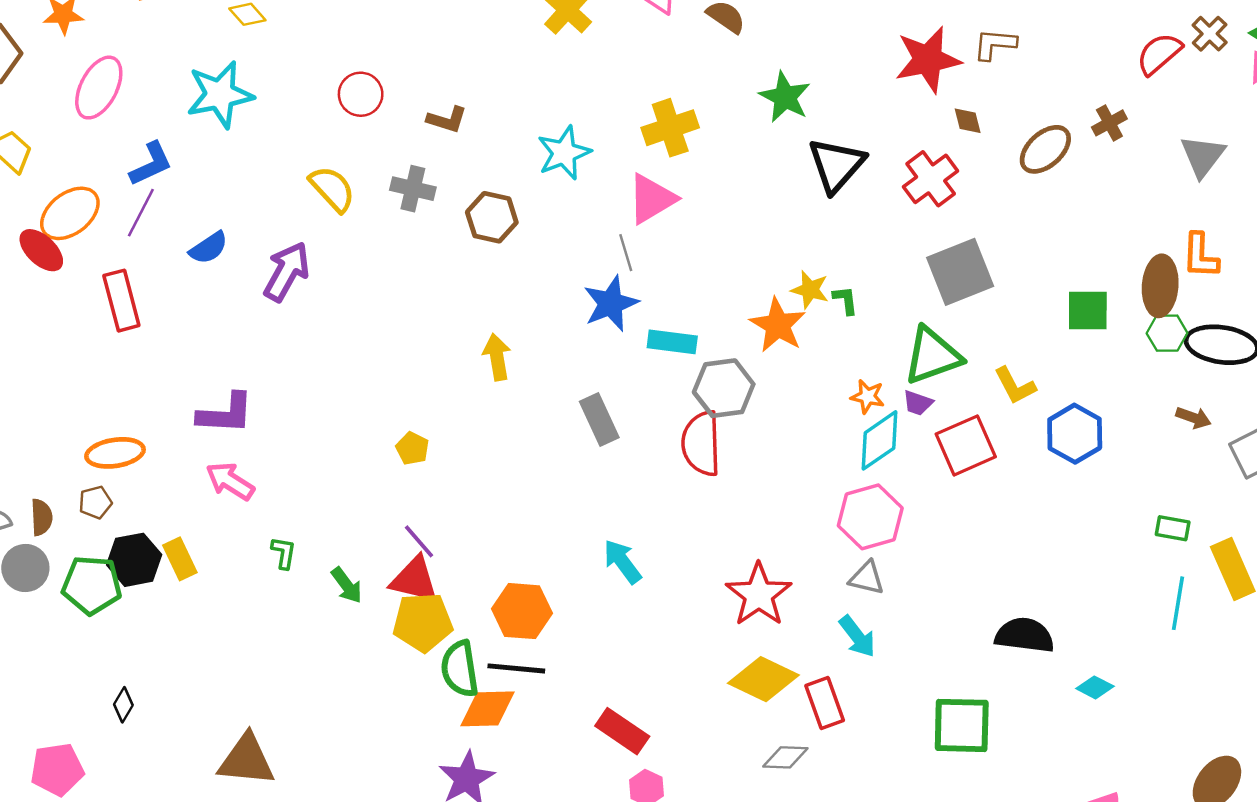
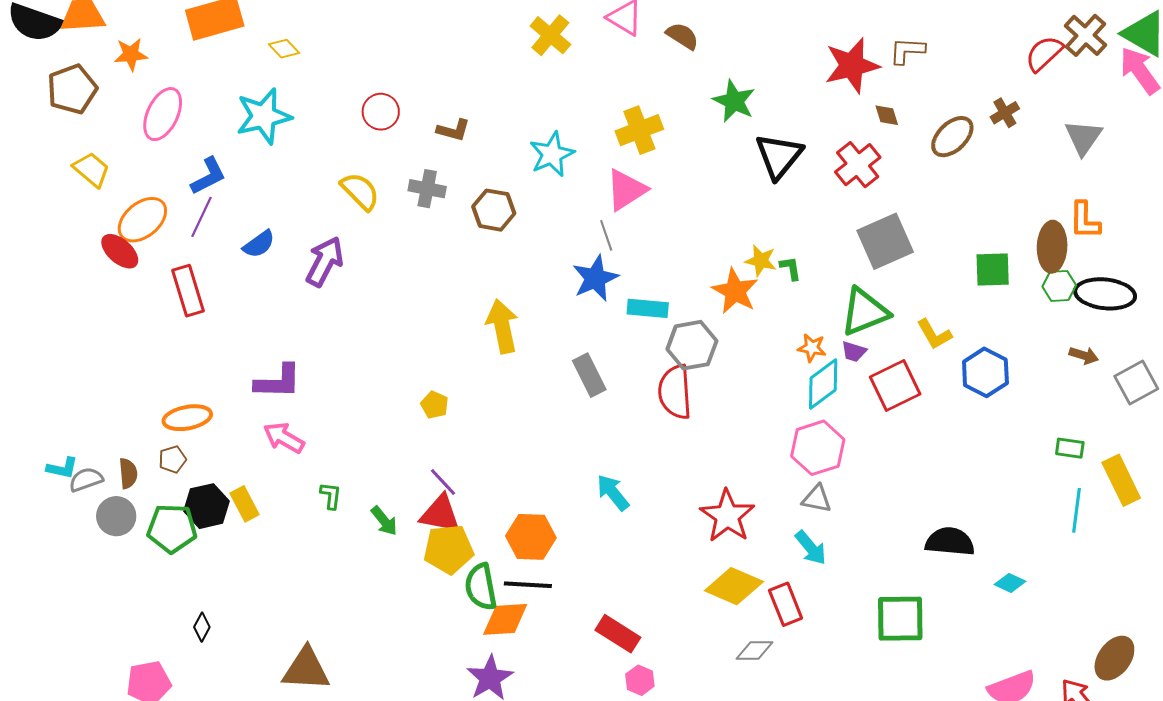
brown cross: (1210, 34) -> (1085, 35), size x1.4
yellow arrow: (497, 357) -> (502, 326), size x1.4

